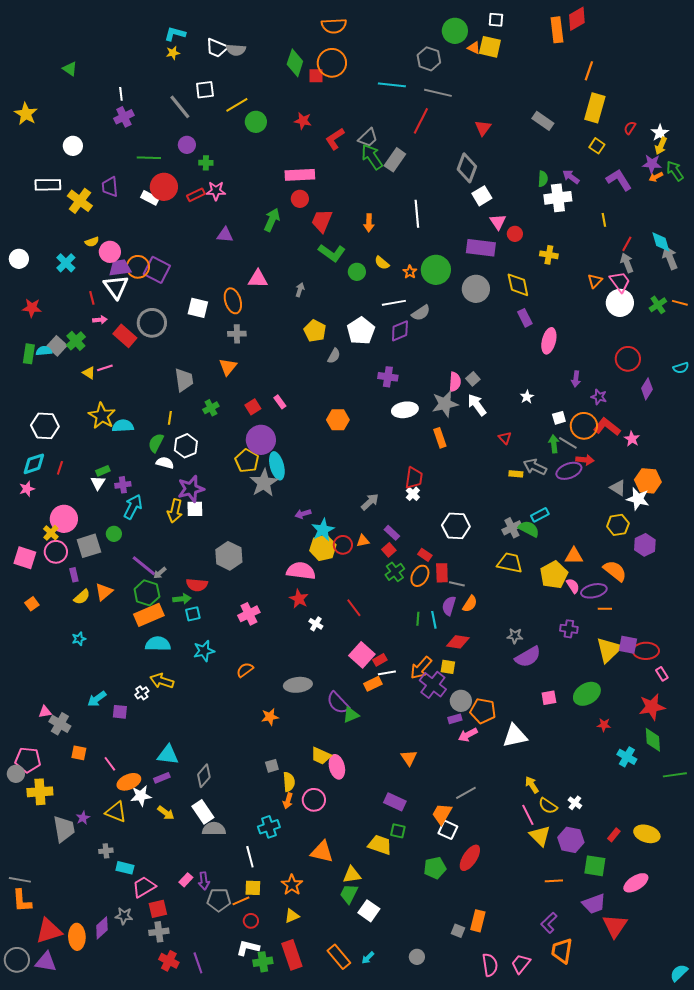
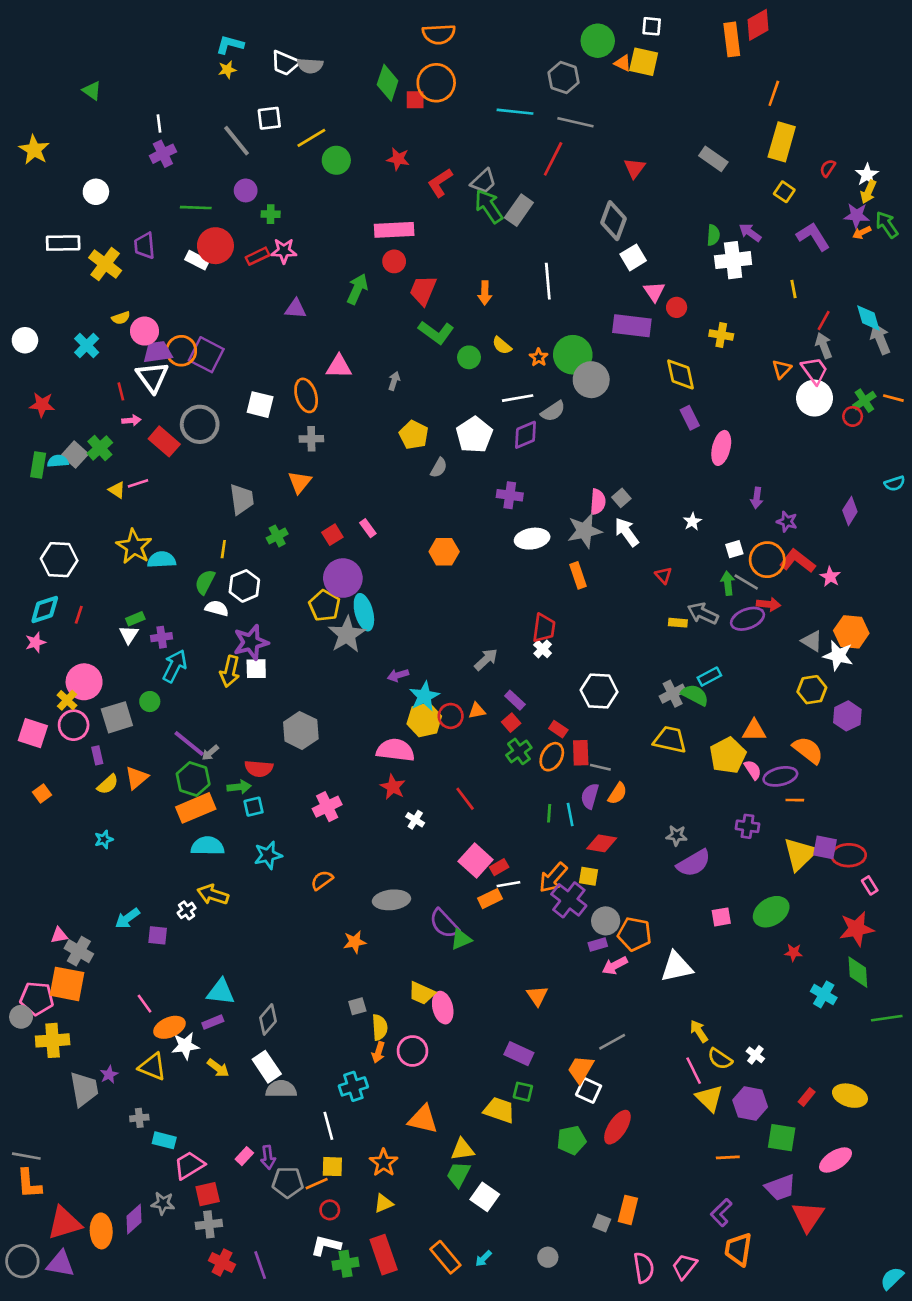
gray circle: (476, 289) -> (591, 380), moved
red circle: (628, 359) -> (853, 416), moved, size x0.6
orange square: (79, 753) -> (67, 984), moved, size x1.8

